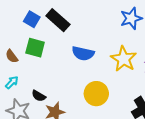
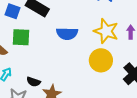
yellow circle: (96, 94) -> (101, 60), moved

